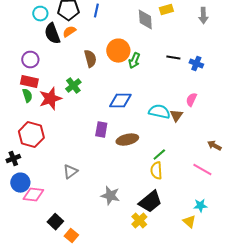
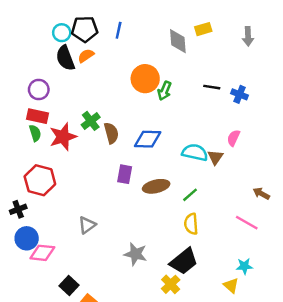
cyan circle: (40, 14) -> (62, 33), moved
brown semicircle: (90, 59) -> (111, 133), moved
green line: (159, 155) -> (190, 195), moved

